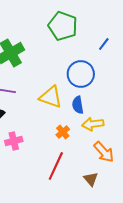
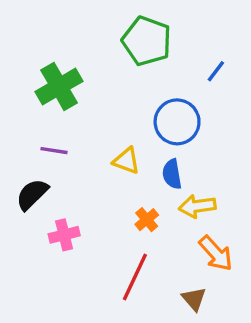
yellow triangle: (51, 97) -> (126, 161), size x0.7

